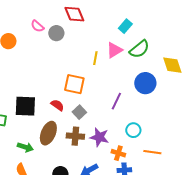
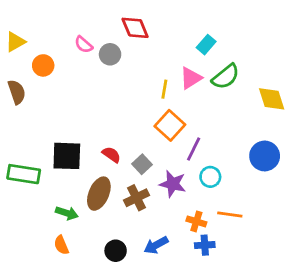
blue circle: (145, 83) -> (265, 156), moved
orange square: (74, 84) -> (170, 125), moved, turned 30
cyan circle: (133, 130) -> (210, 177), moved
brown cross: (75, 136) -> (136, 198), turned -30
purple star: (99, 137) -> (173, 184), moved
orange line: (152, 152) -> (230, 214), moved

